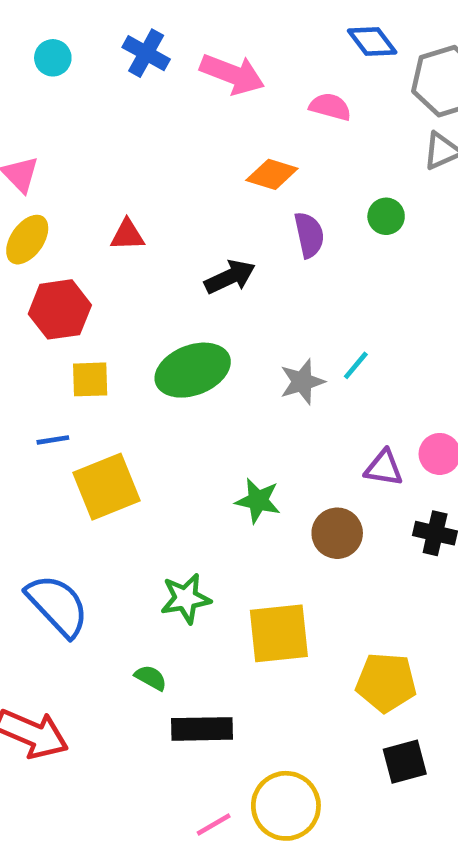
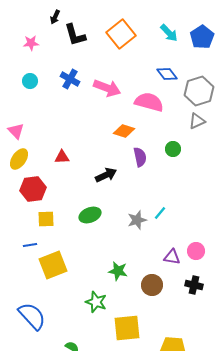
pink semicircle: (330, 107) -> (149, 102), size x1.6
green ellipse: (193, 370) -> (90, 215), size x0.7
green star: (186, 598) -> (96, 302), moved, turned 30

